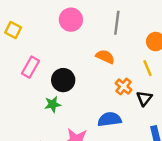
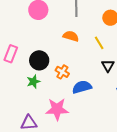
yellow line: (147, 68) -> (99, 43), moved
orange cross: (124, 87) -> (62, 72), moved

